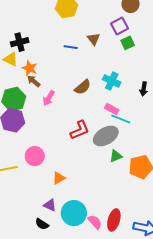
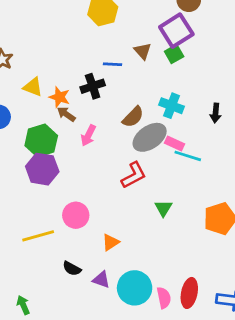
purple square: (120, 26) -> (176, 31), size x1.4
black cross: (20, 42) -> (93, 86), moved
green square: (128, 43) -> (174, 54), moved
gray ellipse: (106, 136) -> (150, 137), moved
green triangle: (116, 156) -> (163, 208), moved, turned -32
pink semicircle: (95, 222) -> (164, 298), turned 35
black semicircle: (42, 224) -> (72, 268), moved

